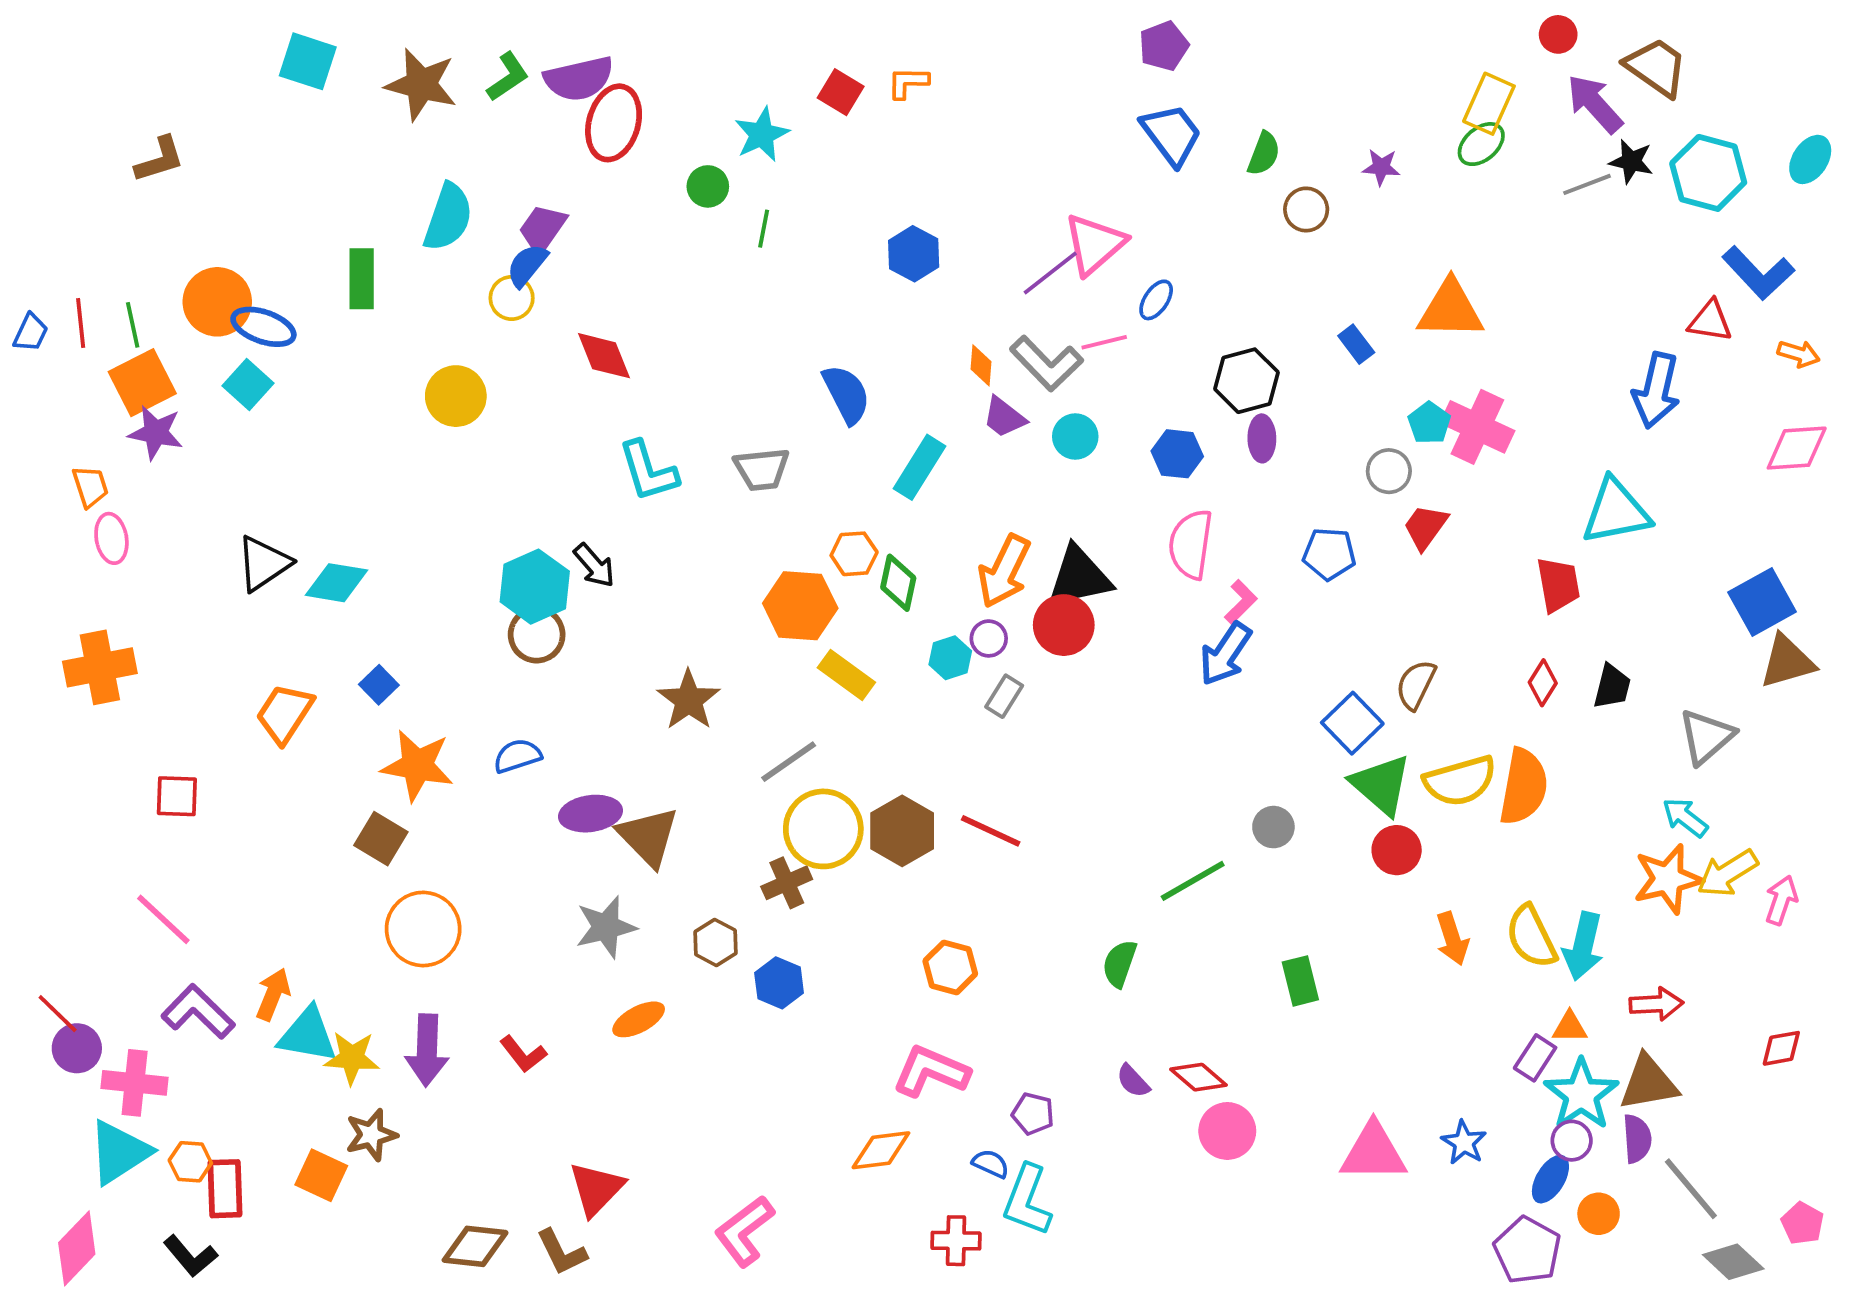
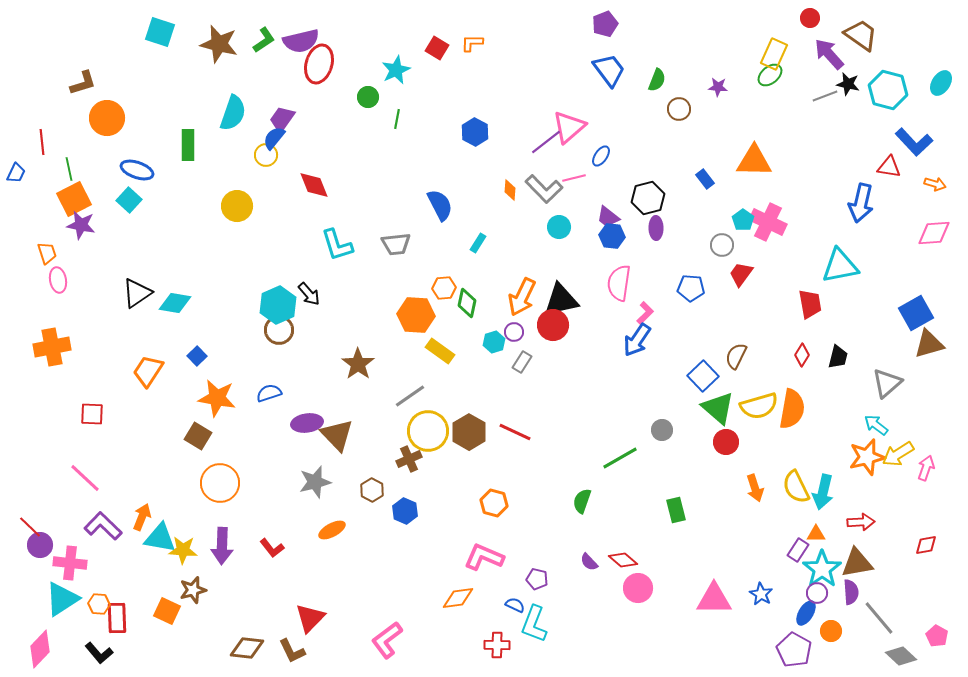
orange circle: (217, 302) -> (107, 118), moved
red line: (81, 323) -> (42, 142), moved
purple trapezoid: (1004, 417) -> (608, 217), moved
cyan rectangle: (919, 467) -> (478, 243), size x0.6

